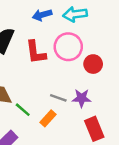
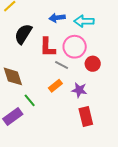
gray line: (58, 98) -> (62, 65), moved
green line: (23, 110) -> (30, 100), moved
orange rectangle: (48, 118) -> (55, 86), moved

